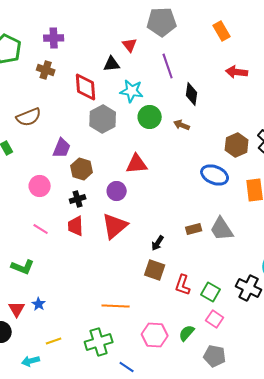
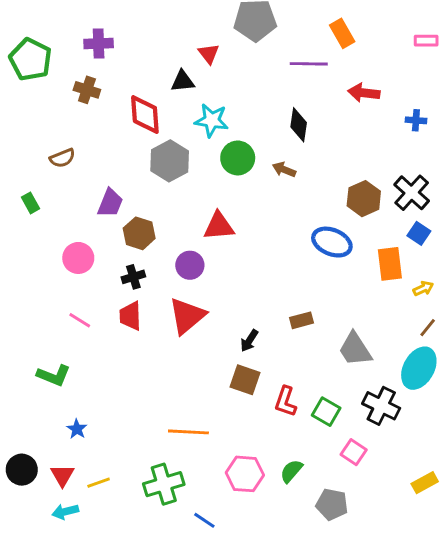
purple line: (168, 66) -> (309, 64), moved, turned -70
brown semicircle: (29, 117) -> (62, 158), size x0.7
gray trapezoid: (222, 229) -> (355, 349), moved
red triangle: (17, 309) -> (62, 475), moved
pink square: (215, 319) -> (354, 452), moved

